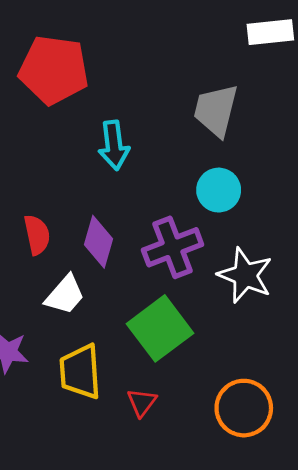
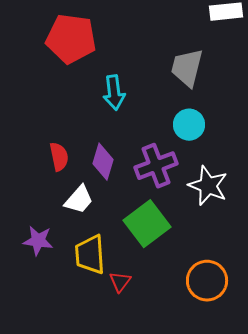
red triangle: (142, 402) -> (120, 282), moved

